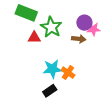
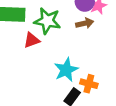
orange cross: (68, 73) -> (89, 84), moved

